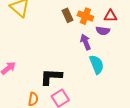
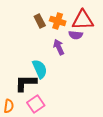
red triangle: (110, 16) -> (83, 20), size x1.6
cyan semicircle: (97, 65) -> (40, 69), moved

